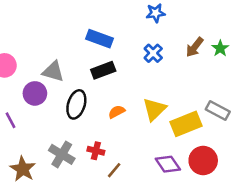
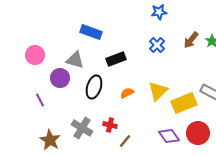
blue rectangle: (100, 39) -> (91, 32), moved

